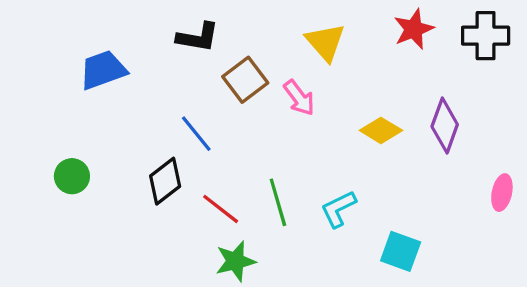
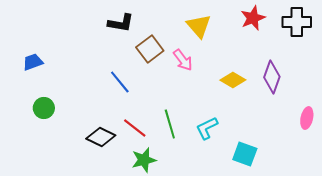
blue trapezoid: (103, 70) -> (33, 62), moved, size x0.7
black diamond: (165, 181) -> (101, 137), moved, turned 64

